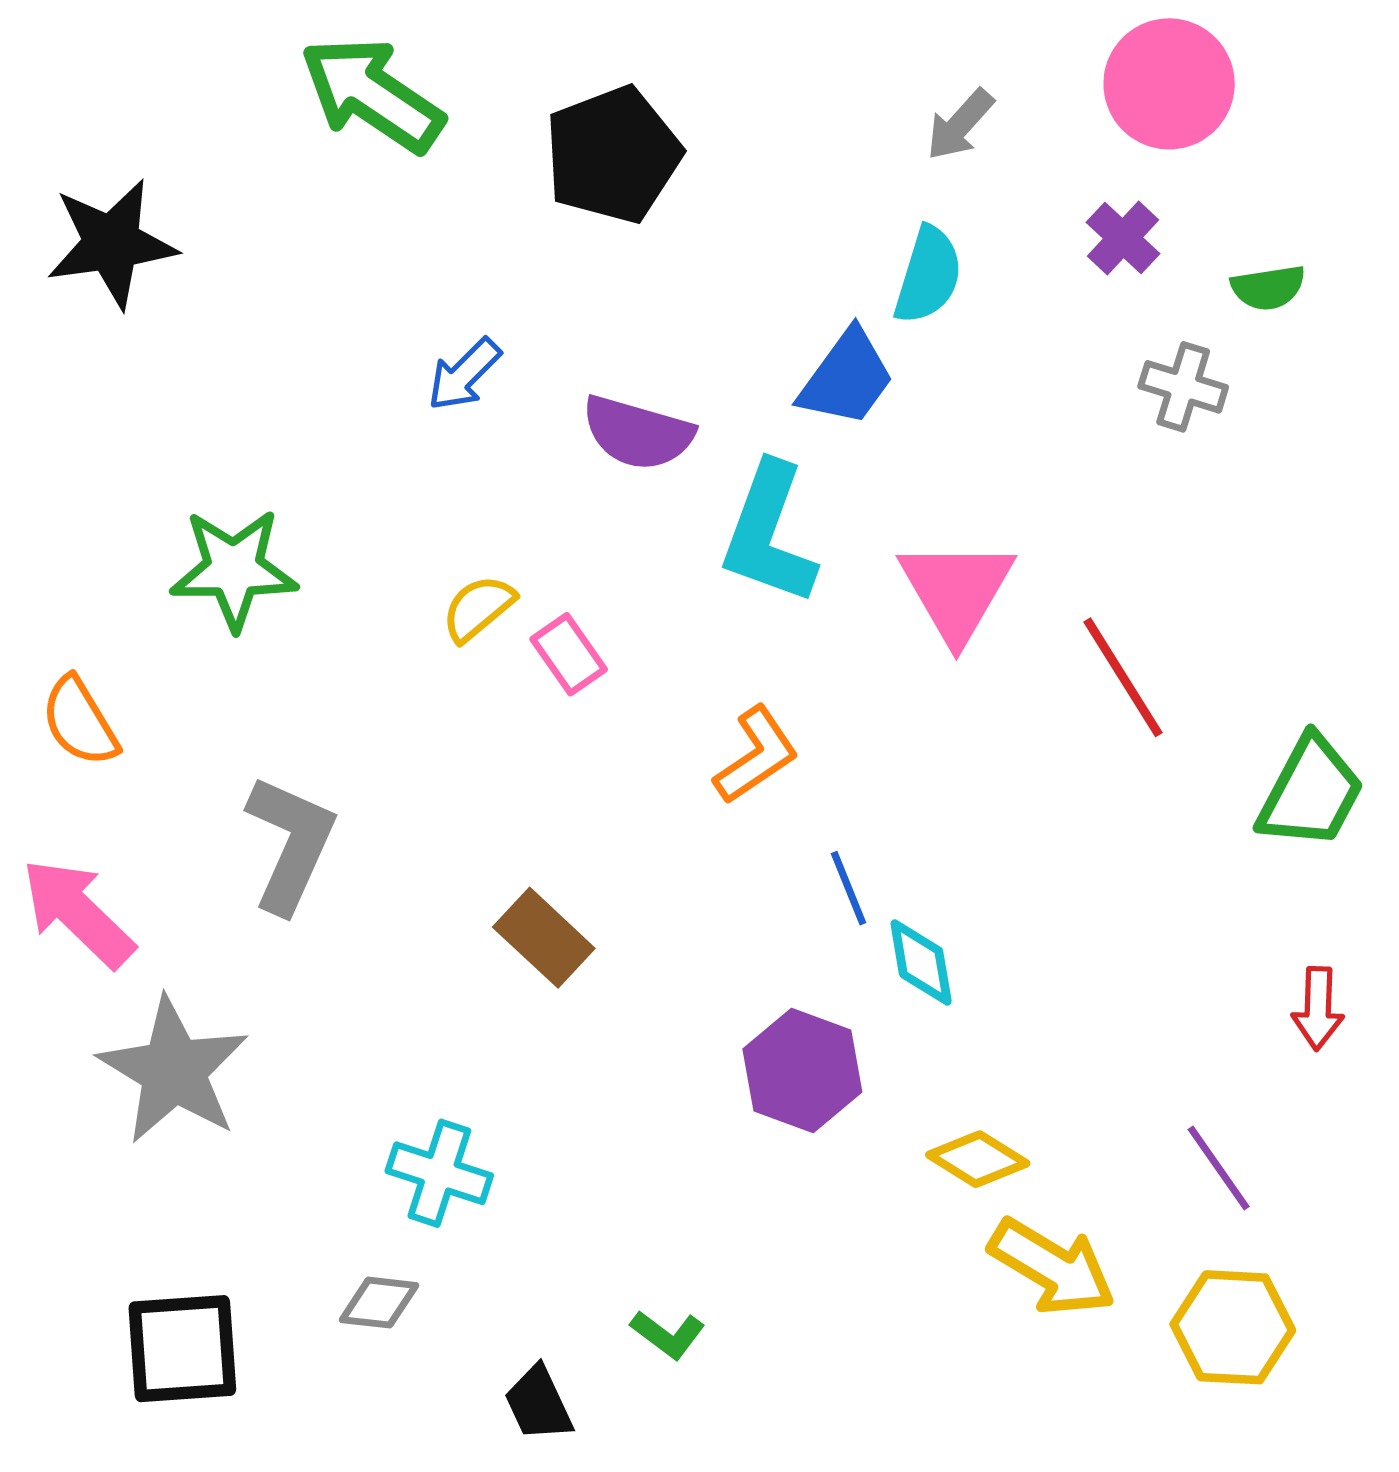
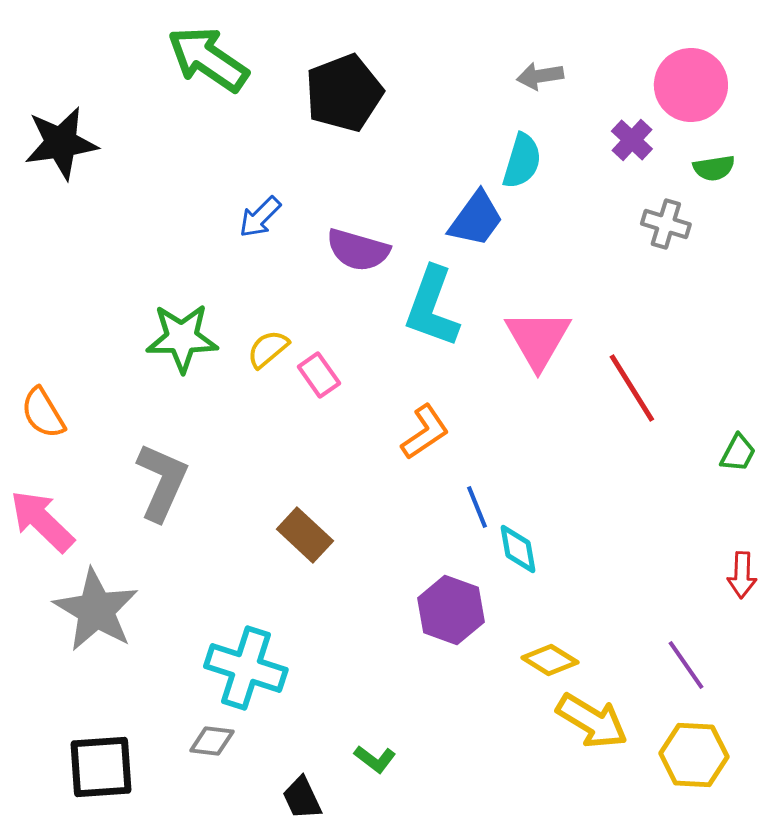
pink circle: (1169, 84) -> (691, 85), moved
gray arrow: (960, 125) -> (540, 76), turned 39
green star: (234, 569) -> (182, 338), moved
green trapezoid: (1311, 792) -> (738, 453), size x0.6
cyan cross: (439, 1173) -> (246, 668), size x1.4

